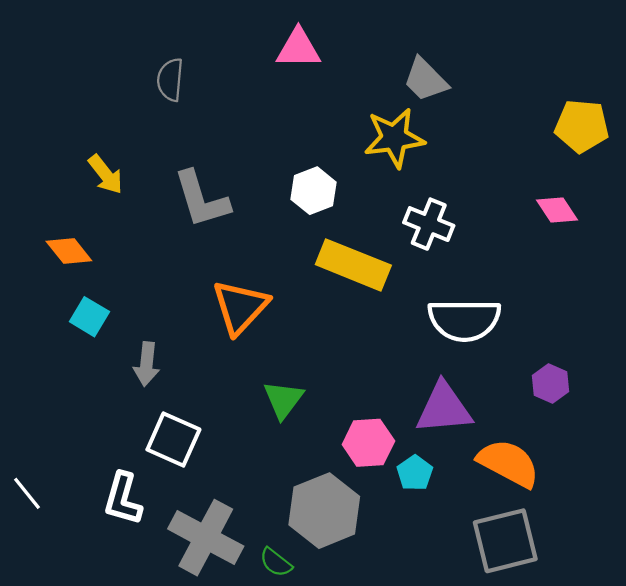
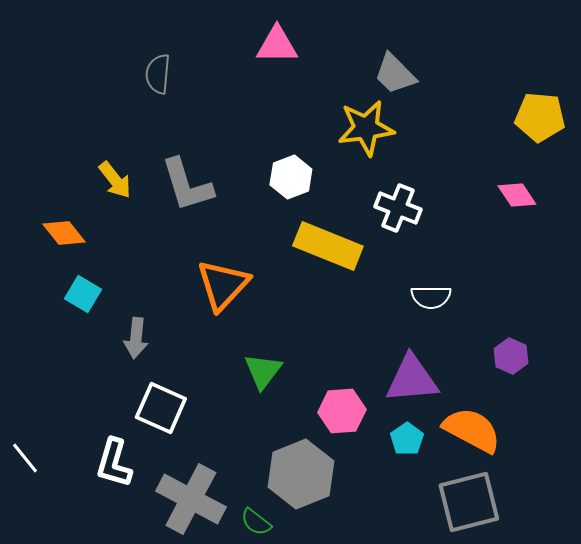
yellow arrow: (106, 174) -> (115, 180), moved
white semicircle: (464, 320) -> (431, 297), size x0.6
cyan pentagon: (415, 473) -> (407, 439), moved

